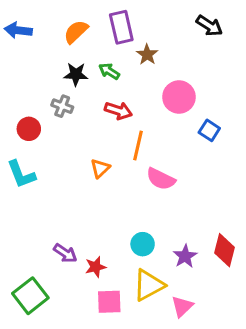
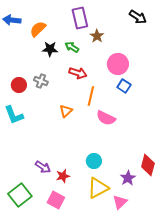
orange semicircle: (76, 32) -> (38, 29), moved
gray cross: (62, 106) -> (41, 81), moved
blue square: (209, 130) -> (124, 86), moved
purple star: (185, 256) -> (128, 178), moved
pink square: (109, 302) -> (56, 200), moved, turned 30

